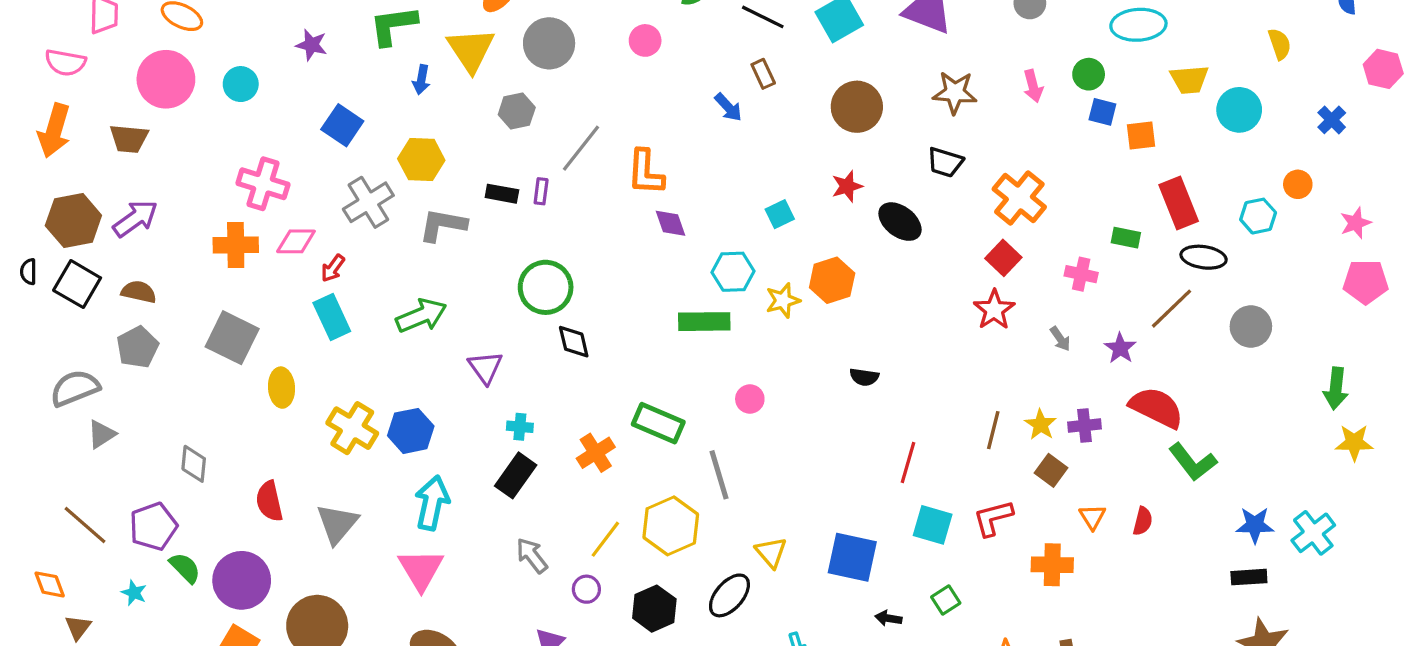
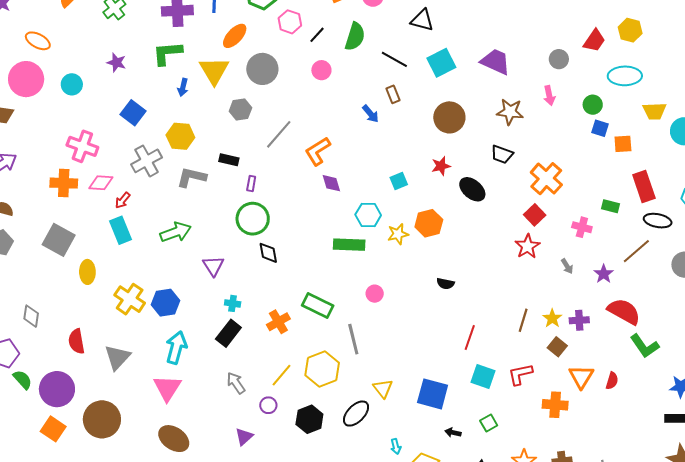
pink arrow: (1033, 86) -> (549, 96), moved
orange L-shape: (646, 172) -> (318, 151), turned 52
purple rectangle: (541, 191) -> (251, 183), moved
orange triangle: (1092, 517) -> (581, 377), size x1.5

